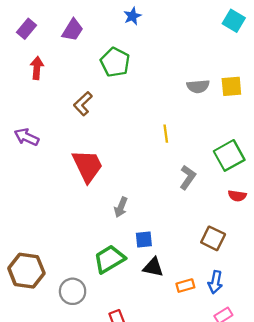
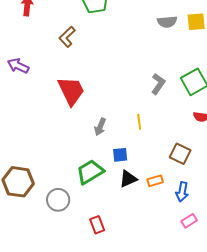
yellow line: (166, 134) -> (139, 122), moved
gray L-shape: (188, 177) -> (158, 84), moved
black triangle: (153, 267) -> (128, 179), turned -36
orange rectangle: (185, 286) -> (155, 181), moved

